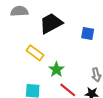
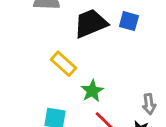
blue square: (88, 34) -> (129, 21), moved

